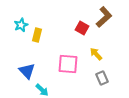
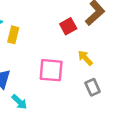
red square: (82, 28) -> (68, 26), turned 32

